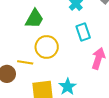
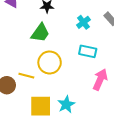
cyan rectangle: (83, 32) -> (88, 51), turned -66

